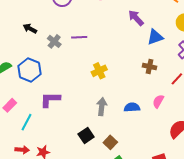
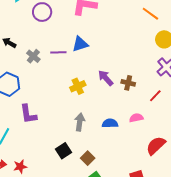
purple arrow: (136, 18) -> (106, 78), moved
blue triangle: (155, 37) -> (80, 44), moved
purple L-shape: (50, 100) -> (28, 114), turned -100
pink semicircle: (158, 101) -> (136, 118), turned 48

